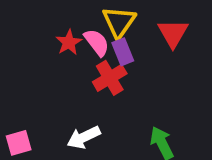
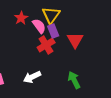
red triangle: (173, 33) -> (75, 40), moved
red star: (69, 42) -> (21, 18), moved

